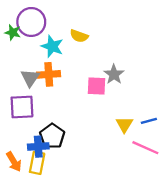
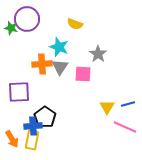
yellow semicircle: (79, 36) -> (75, 24), moved
cyan star: (52, 46) -> (59, 47), moved
gray star: (114, 74) -> (98, 54), moved
gray triangle: (30, 78) -> (60, 67), moved

